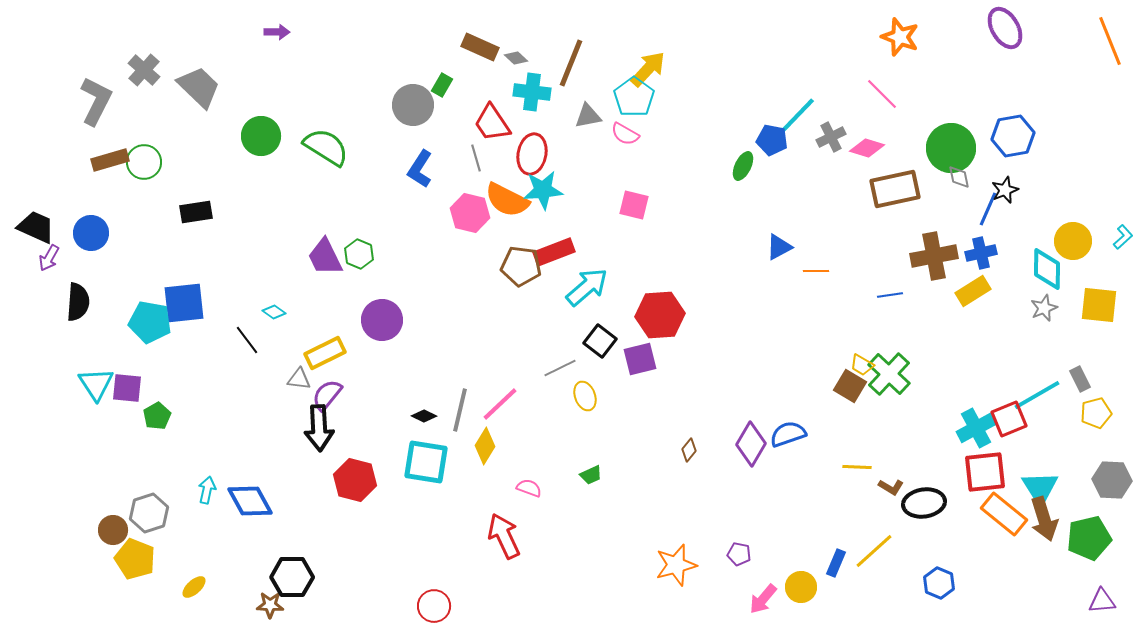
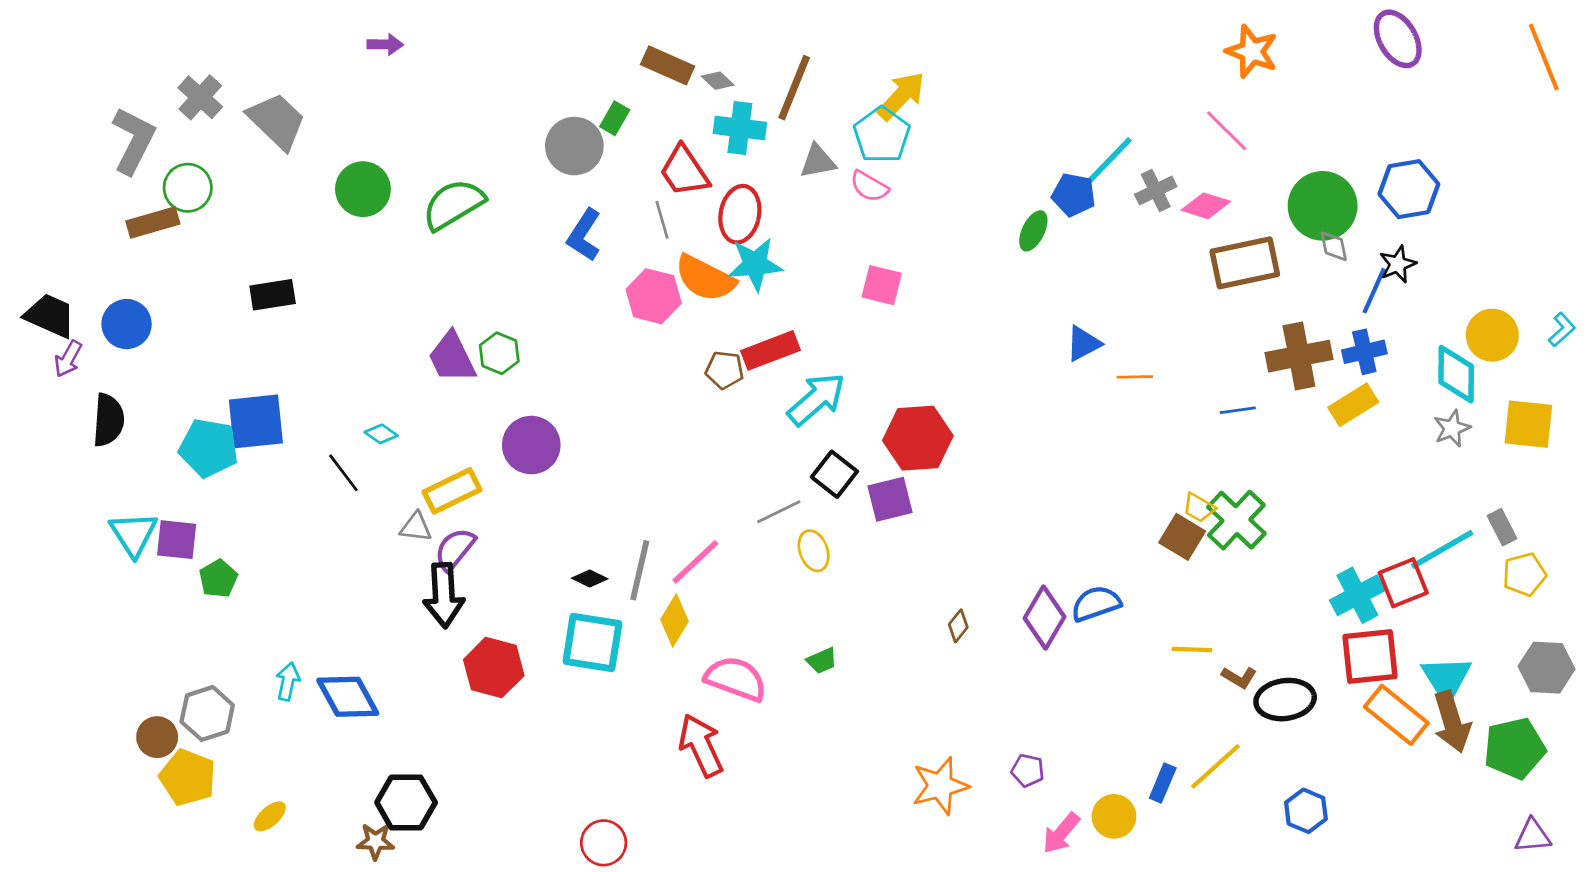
green semicircle: (326, 147) -> (453, 204), turned -63
green circle: (144, 162) -> (188, 188), moved
brown pentagon: (521, 266) -> (725, 370), size x0.7
pink semicircle: (529, 488) -> (736, 679), size x1.8

